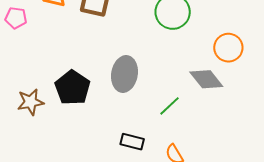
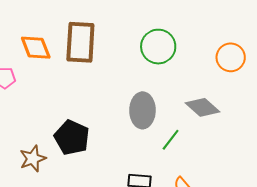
orange circle: (228, 48) -> (231, 57), moved
gray ellipse: (124, 74) -> (142, 110), moved

